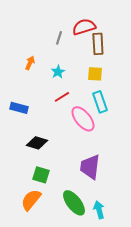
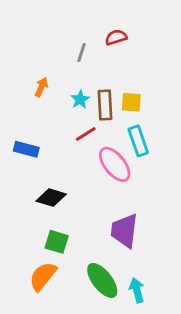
red semicircle: (84, 27) -> (116, 37), size x0.7
brown rectangle: (98, 44) -> (105, 105), moved

